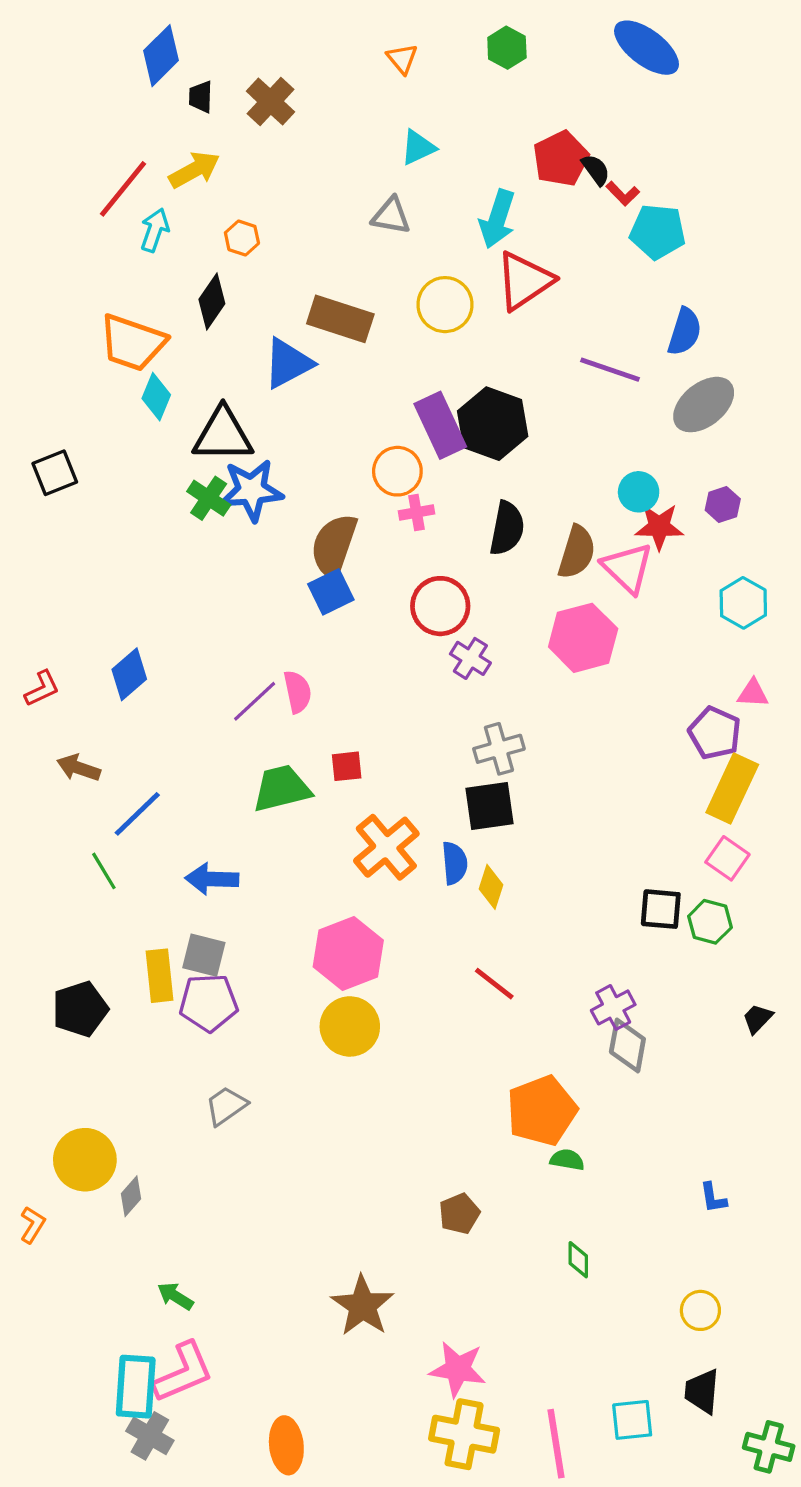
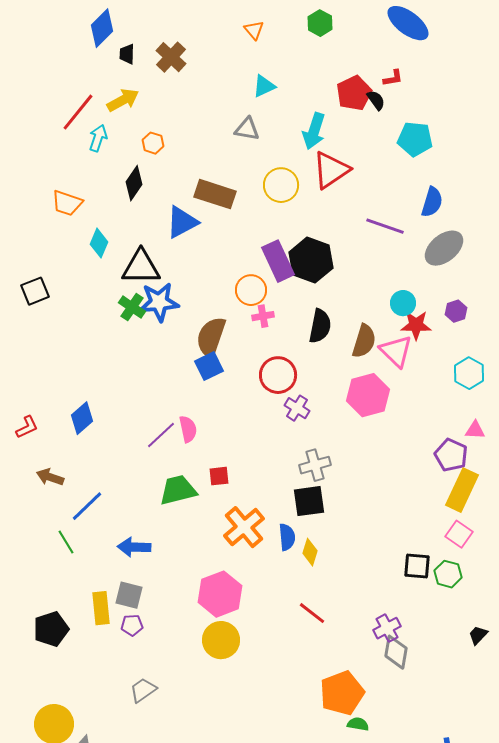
red L-shape: (623, 194) -> (393, 78), moved, turned -55
orange trapezoid: (132, 343) -> (67, 203), moved, size x0.7
purple pentagon: (209, 1003) -> (132, 625), size x0.6

